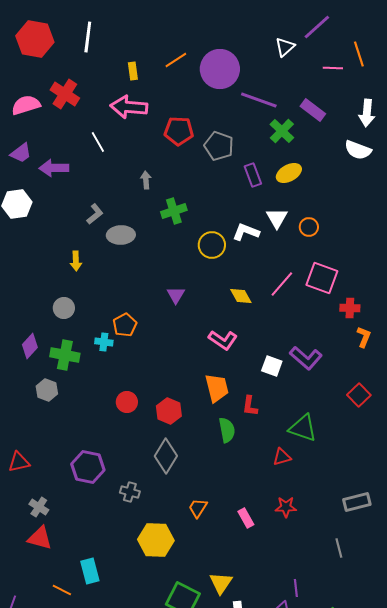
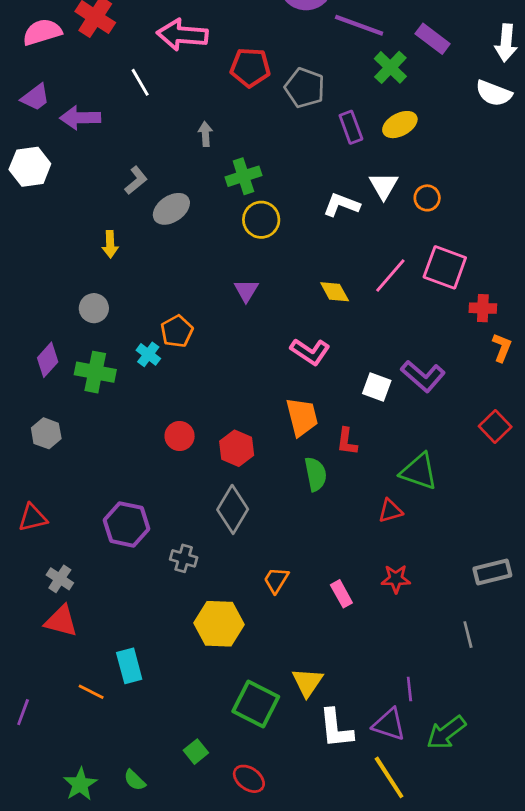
gray ellipse: (121, 235) -> (171, 209), turned -32
yellow circle: (212, 245) -> (261, 220), moved
cyan cross: (104, 342) -> (148, 354), turned 30
gray hexagon: (47, 390) -> (46, 433), moved

